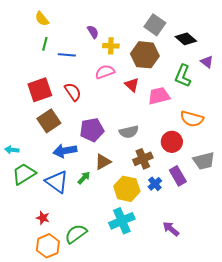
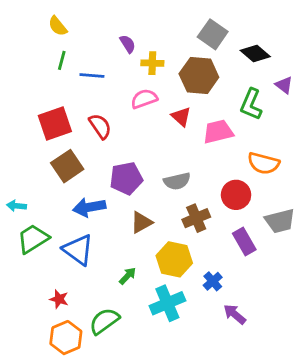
green arrow: (84, 178) -> (128, 276), moved
blue cross: (155, 184) -> (213, 281), moved

